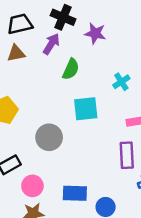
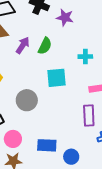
purple arrow: (51, 44) -> (23, 45), moved
cyan cross: (121, 82) -> (85, 57), turned 32

